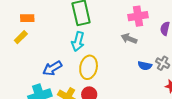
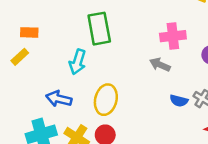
cyan arrow: (78, 42) -> (78, 62), moved
blue arrow: (52, 68) -> (59, 99), turned 42

